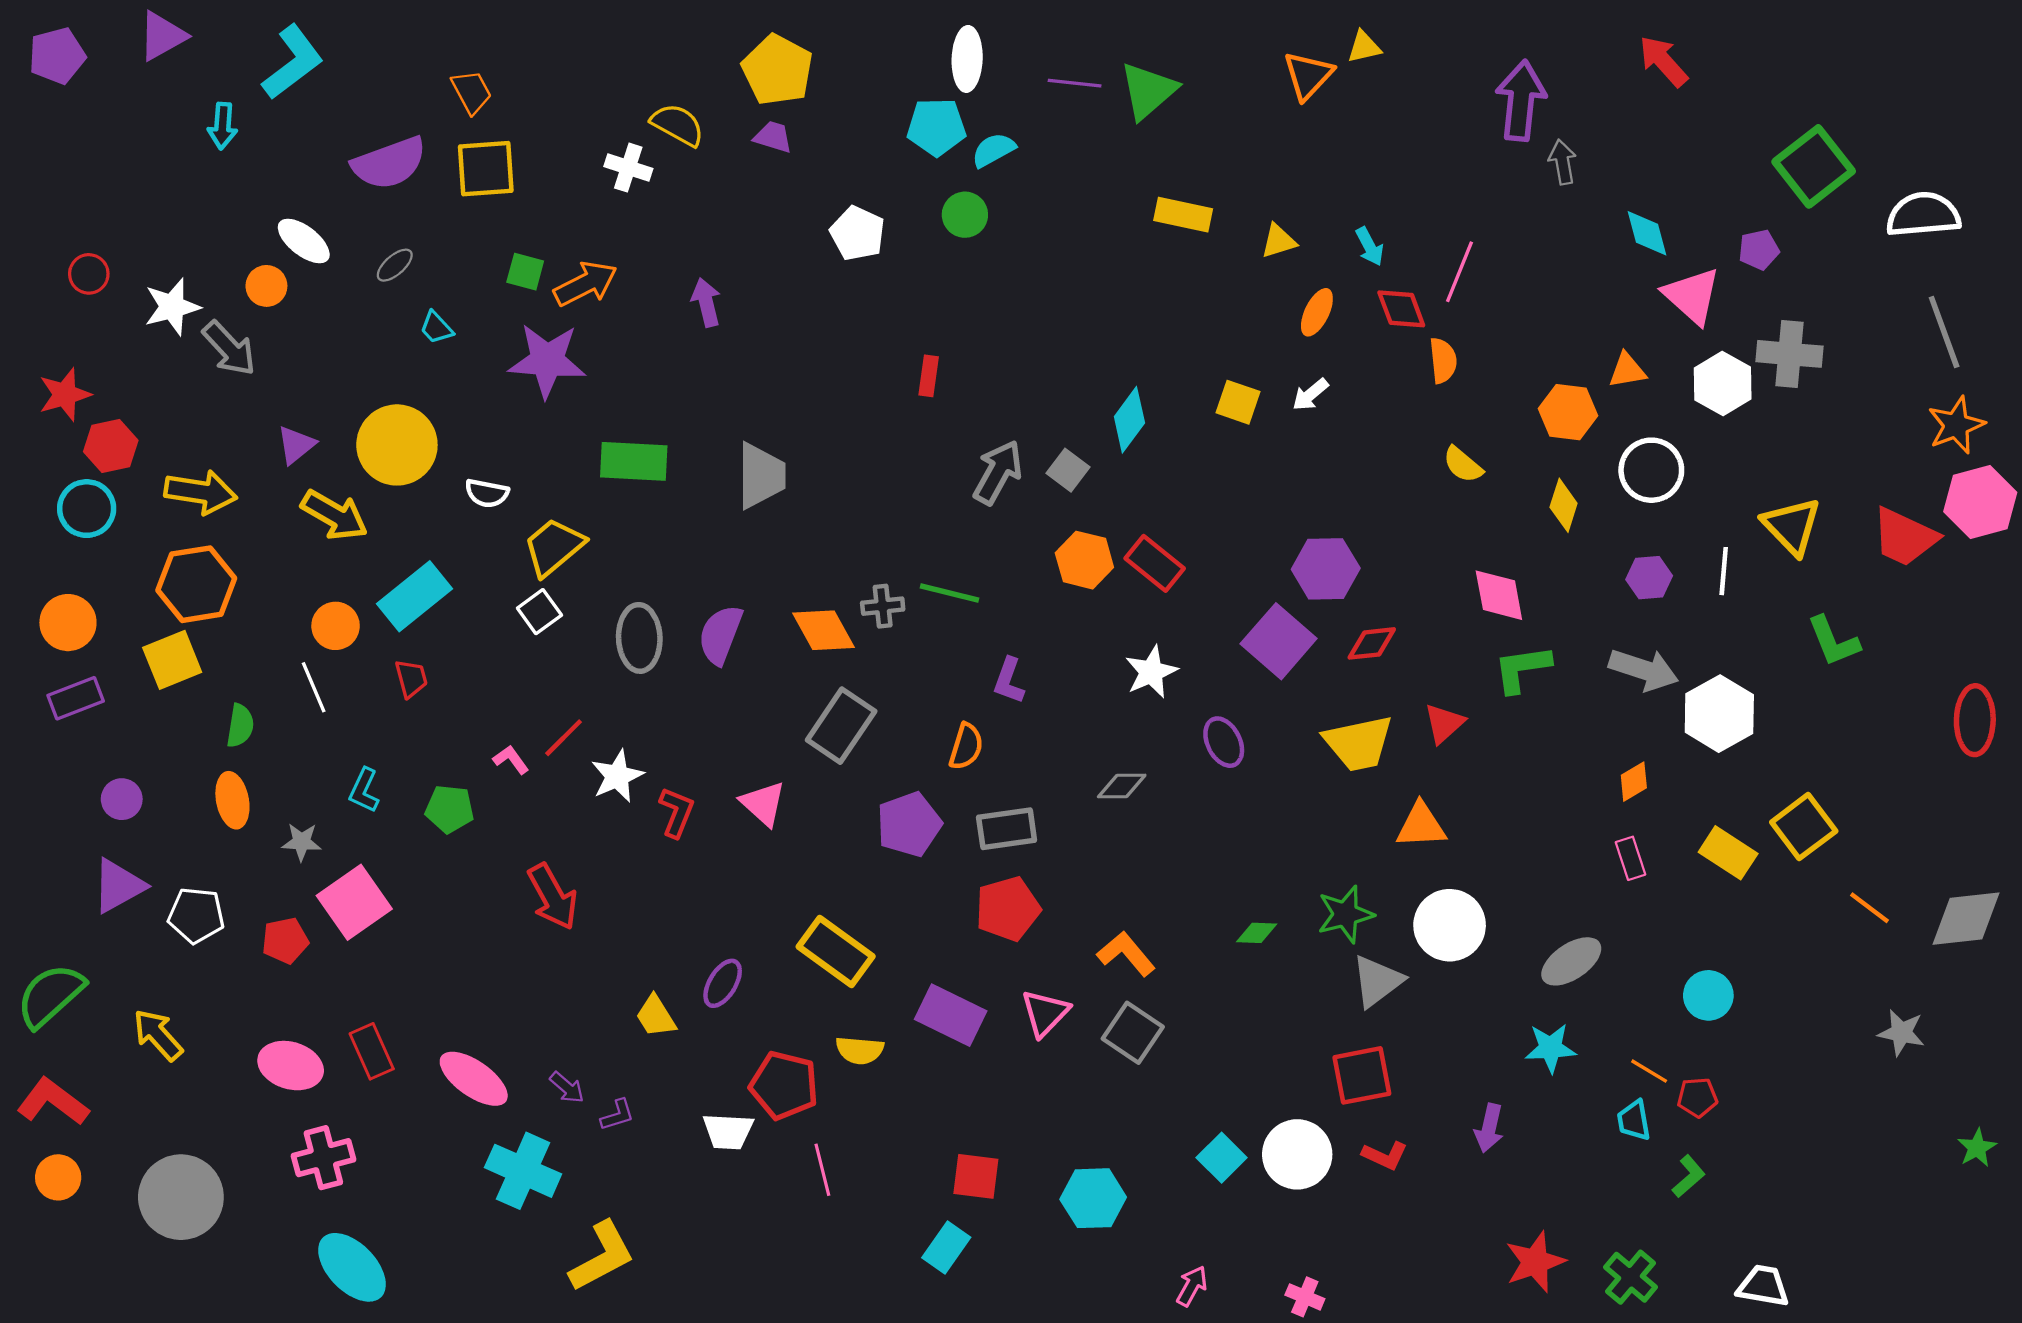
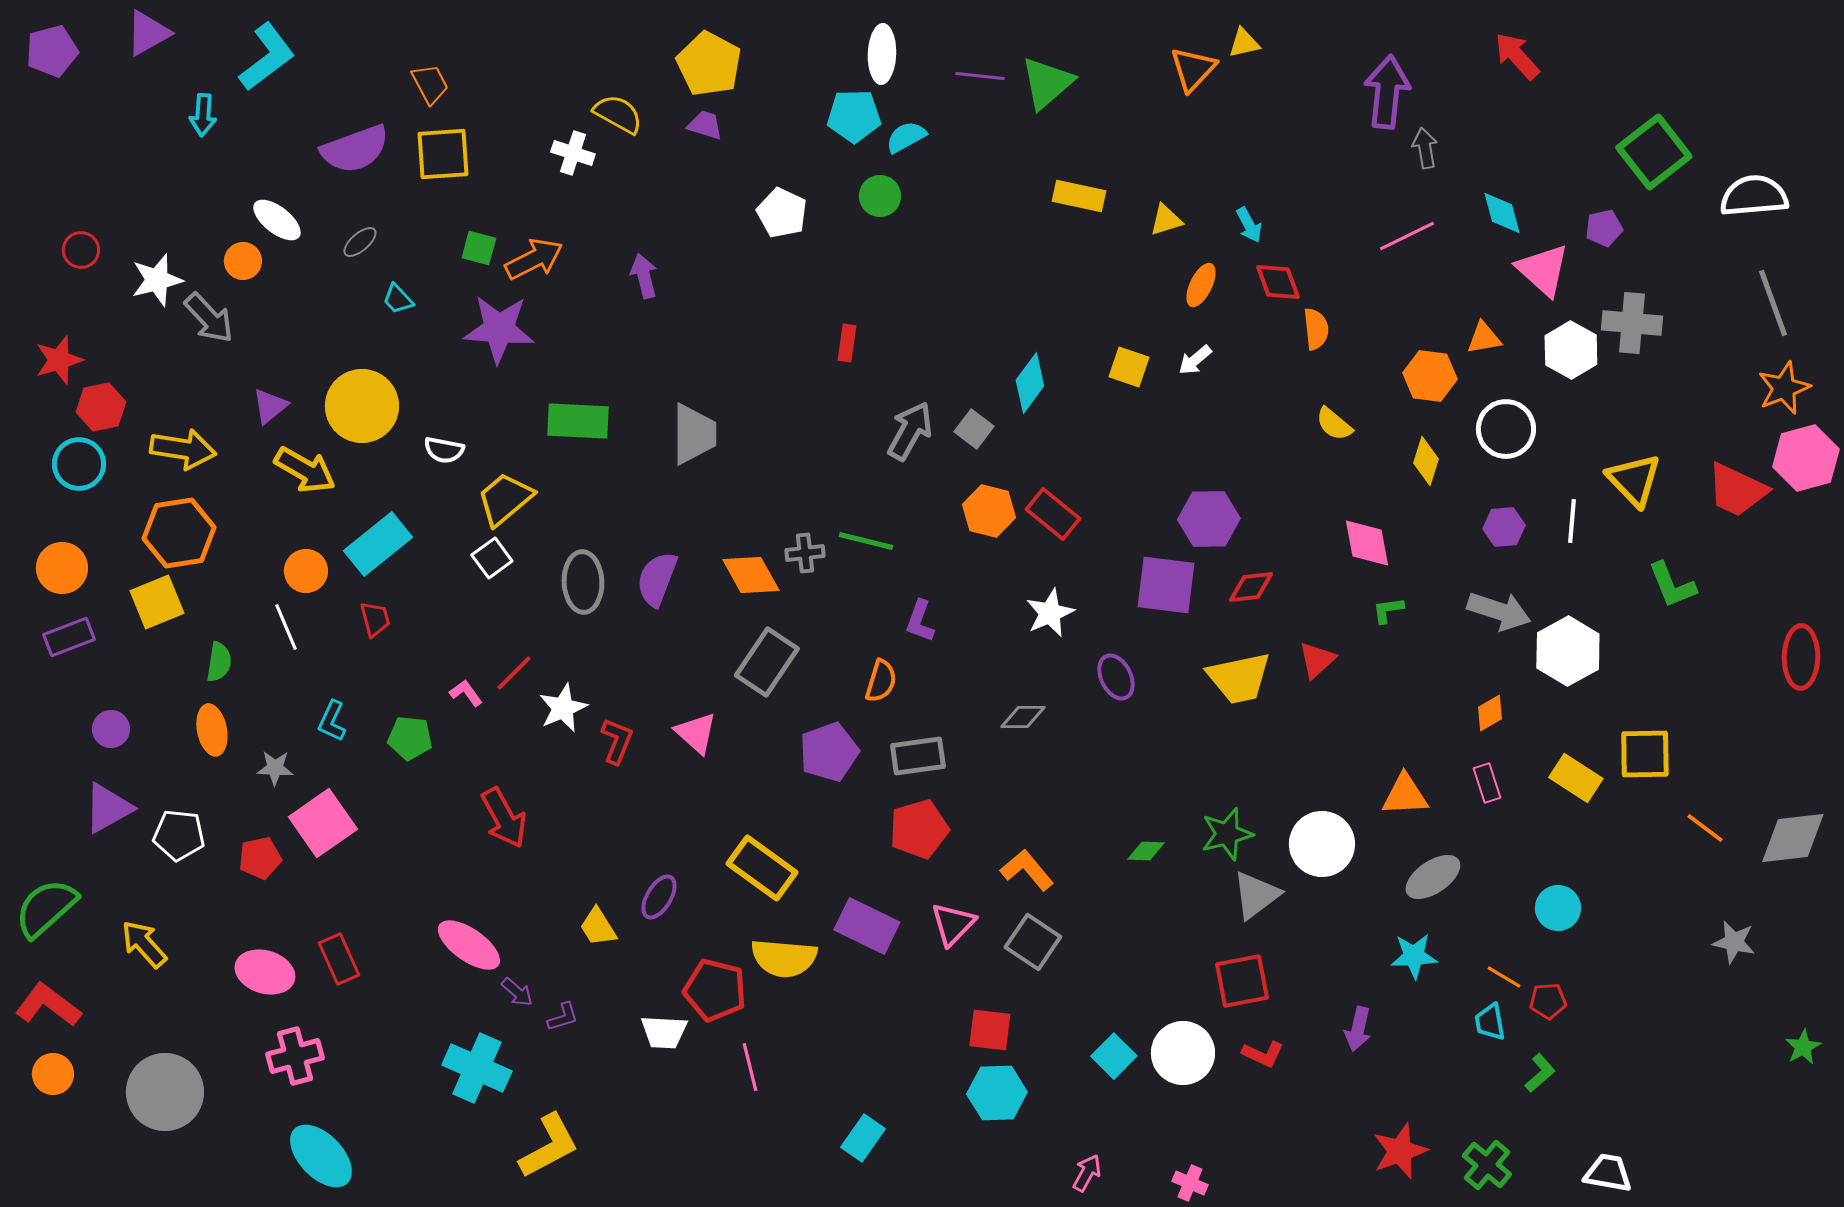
pink line: (1459, 272) -> (1407, 236), moved, turned 42
purple square: (1279, 641) -> (1166, 585), turned -34
green L-shape: (1522, 669) -> (1388, 610), size x0.6
orange triangle: (1421, 825) -> (1405, 795), moved
yellow square: (1804, 827) -> (1645, 754), turned 36
yellow semicircle: (860, 1050) -> (784, 958), size x1.5
pink ellipse: (474, 1079) -> (469, 945), moved
red square: (976, 1176) -> (990, 1030), moved

